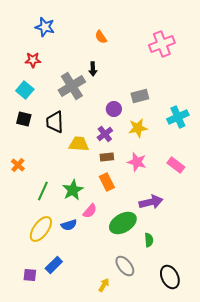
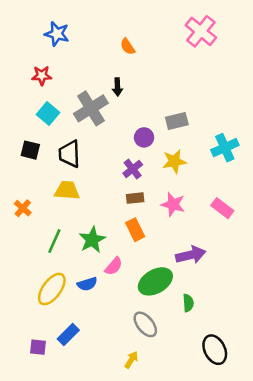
pink cross: (162, 44) -> (201, 31), moved, turned -30
cyan square: (25, 90) -> (48, 113), moved
yellow trapezoid: (79, 144) -> (67, 190), moved
gray ellipse: (125, 266) -> (145, 324), moved

